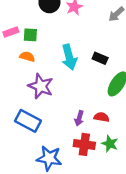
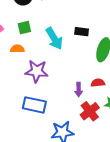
green square: (30, 35) -> (24, 28), moved
red cross: (84, 144) -> (90, 111), turned -30

